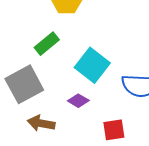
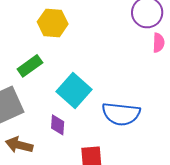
purple diamond: (78, 101) -> (58, 125), turned 60

